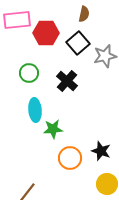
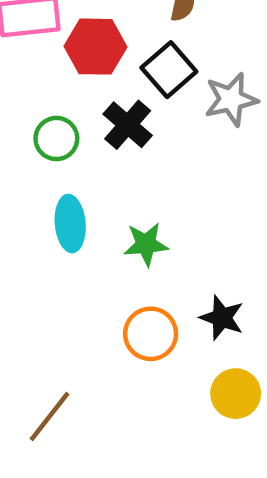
black cross: (67, 81) -> (128, 125), moved
green star: (53, 129) -> (146, 244), moved

